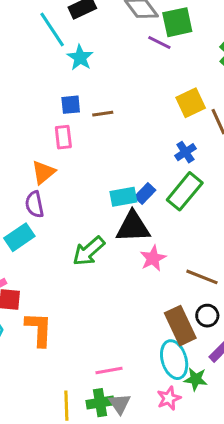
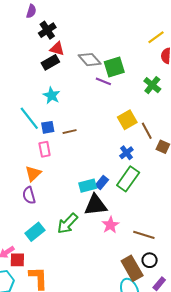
cyan line: (52, 29) -> (29, 118), moved
cyan rectangle: (19, 237) -> (35, 232), moved

